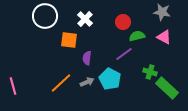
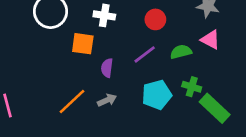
white cross: (85, 19) -> (104, 15), turned -35
green semicircle: (137, 36) -> (181, 52), moved
purple line: (124, 54) -> (145, 54), moved
cyan pentagon: (110, 79) -> (157, 95), moved, turned 30

